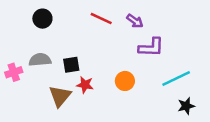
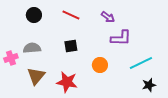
red line: (101, 19) -> (71, 15), moved
black square: (71, 65) -> (71, 46), moved
red star: (85, 85) -> (67, 82), moved, size x1.5
brown triangle: (60, 96) -> (36, 76), moved

